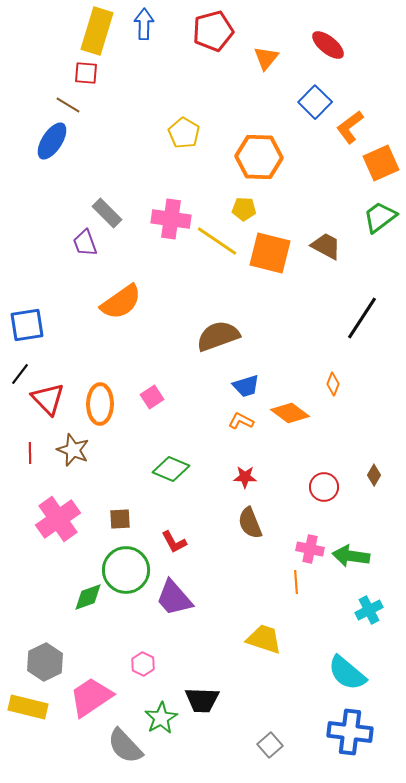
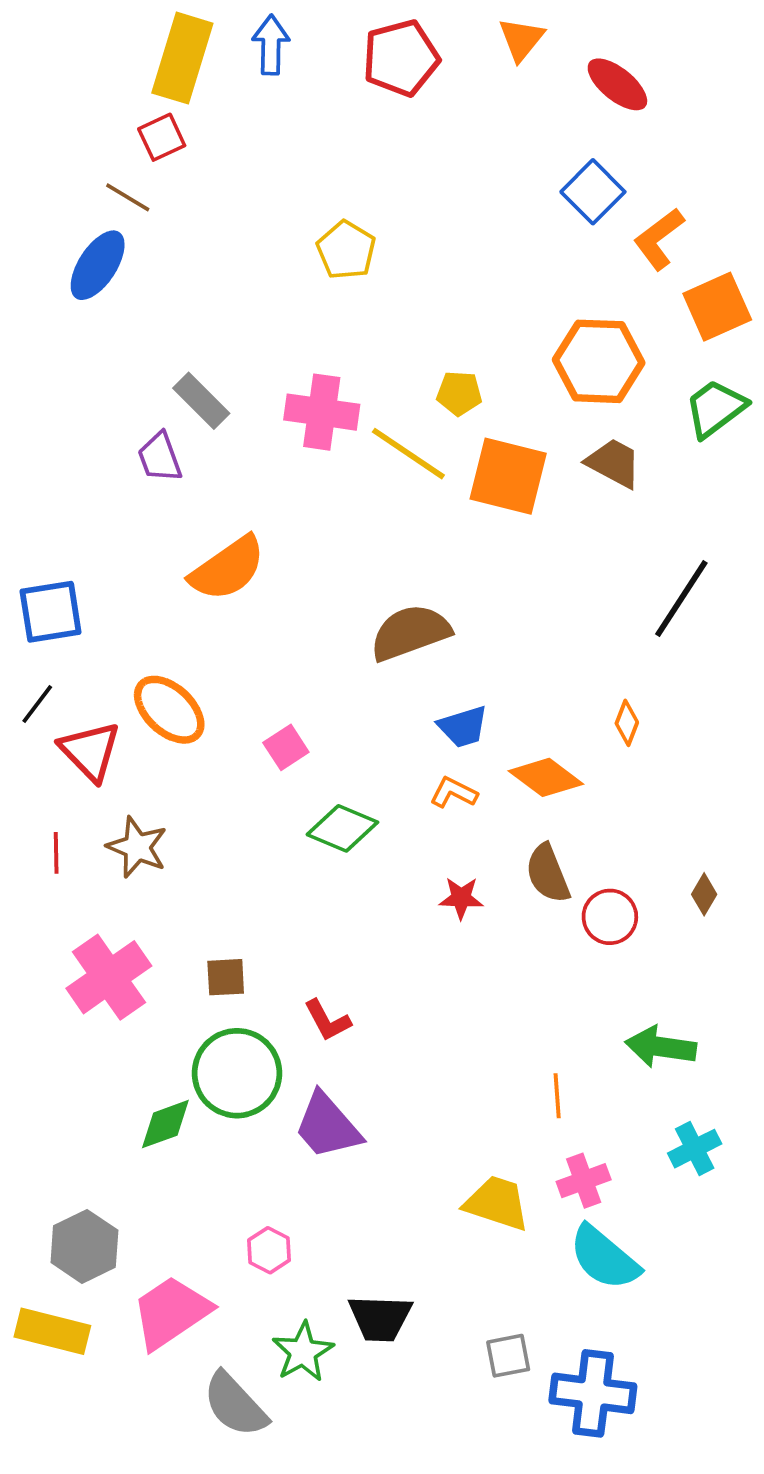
orange triangle: (266, 58) -> (521, 39), moved
red square: (86, 73) -> (162, 137), turned -30
orange hexagon: (259, 157) -> (599, 361), moved
orange ellipse: (100, 404) -> (169, 710), moved, turned -48
green diamond: (171, 469) -> (342, 828), moved
brown semicircle: (250, 523) -> (548, 874), moved
pink cross: (310, 549) -> (584, 1181), moved, turned -32
cyan semicircle: (347, 673) -> (604, 1258), moved
blue cross: (350, 732) -> (593, 1393), moved
gray square: (270, 745) -> (508, 1356), moved, turned 30

